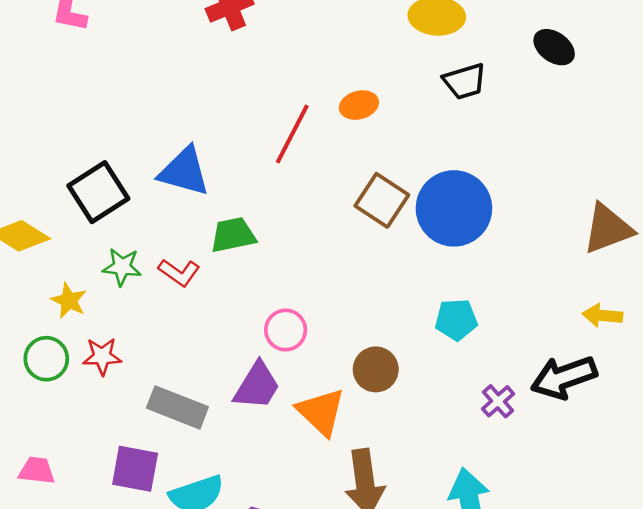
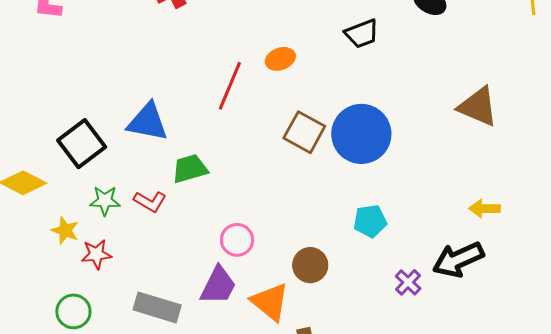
brown triangle: (608, 229) -> (478, 107), moved, turned 48
red star: (102, 356) -> (96, 254), moved
green circle: (46, 359) -> (73, 311), moved

